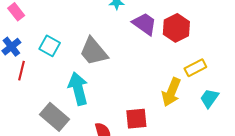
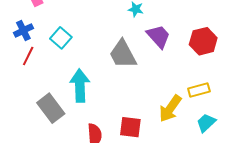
red hexagon: (176, 28) -> (203, 41), moved
gray trapezoid: (94, 51) -> (123, 54), moved

